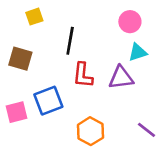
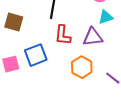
orange hexagon: (90, 131) -> (82, 67), moved

